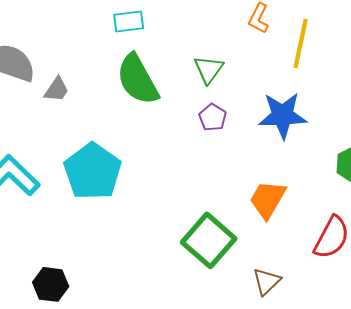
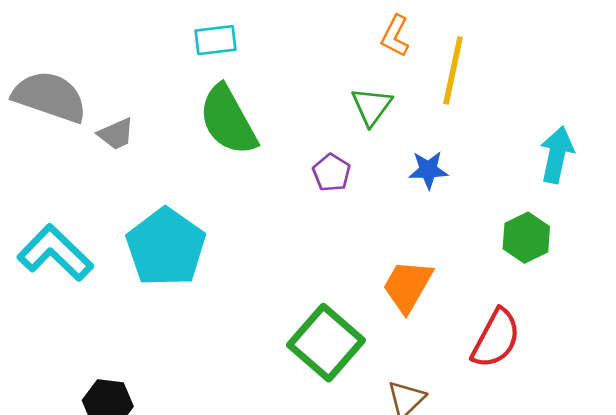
green triangle: (209, 69) -> (372, 106), moved
gray trapezoid: (57, 89) -> (116, 134), turned 32
blue star: (283, 115) -> (428, 170), size x0.6

